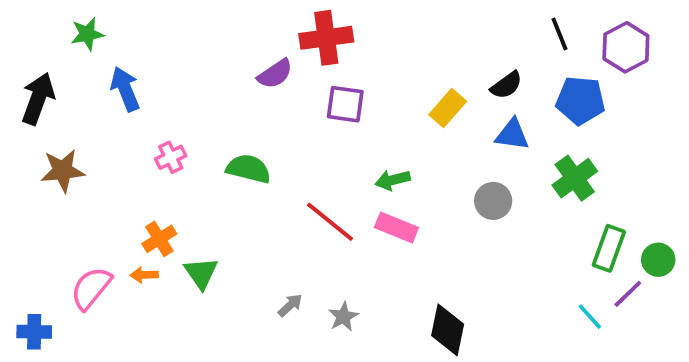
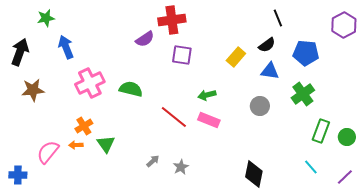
black line: (560, 34) -> (278, 18), moved
purple hexagon: (626, 47) -> (344, 25), moved
pink cross: (171, 157) -> (90, 83), size x1.8
purple line: (628, 294) -> (345, 177), moved
black diamond: (448, 330) -> (254, 174), moved

